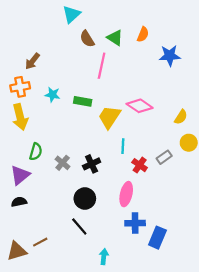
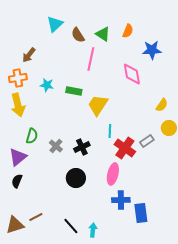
cyan triangle: (71, 14) -> (55, 24), moved
pink diamond: (140, 106) -> (132, 74), moved, turned 45
red cross: (140, 165) -> (125, 148), size x1.5
black semicircle: (19, 202) -> (17, 181), turned -56
black line: (79, 226) -> (71, 226), moved
blue rectangle: (157, 238) -> (141, 213), turned -30

